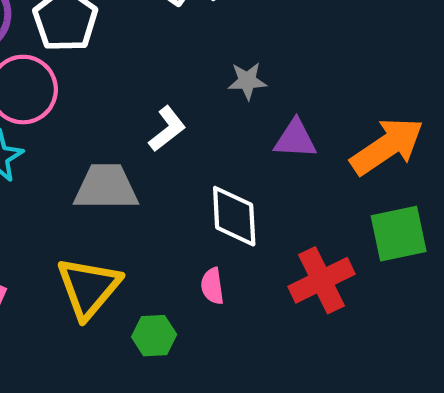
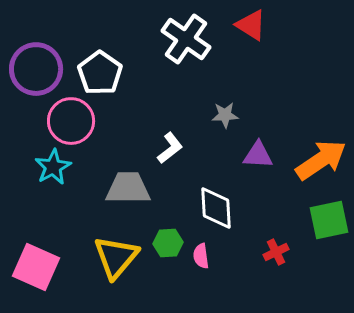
red cross: (321, 280) -> (276, 252), size x0.6
green hexagon: (154, 336) -> (168, 243), moved

